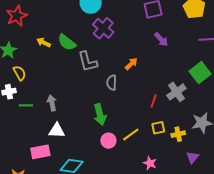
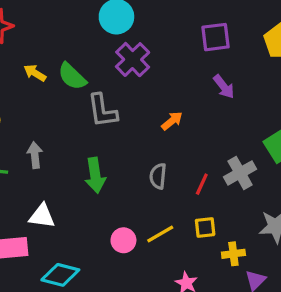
gray semicircle: (112, 83) -> (158, 176), moved
gray arrow: (52, 103) -> (35, 155), moved
green arrow: (100, 115) -> (95, 175), moved
yellow cross: (178, 134) -> (233, 254), moved

